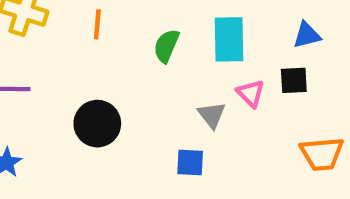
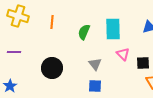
black square: (294, 80) -> (143, 63), moved
gray triangle: (212, 115) -> (95, 64), moved

